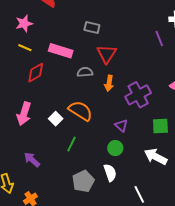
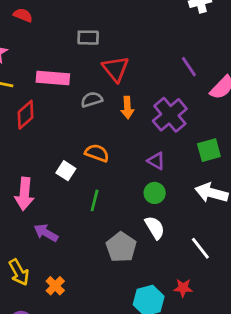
purple line: (159, 38) -> (189, 67), moved
orange semicircle: (80, 111) -> (97, 153), size x0.7
pink arrow: (24, 114) -> (24, 194), moved

